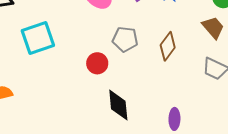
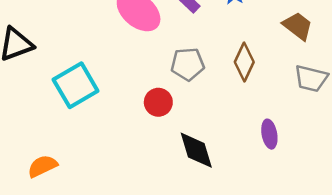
purple ellipse: (174, 119) -> (269, 134), moved

